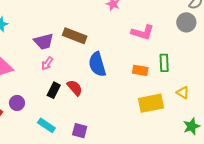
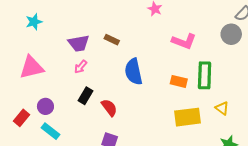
brown rectangle: (75, 36) -> (112, 40), size x0.6
green rectangle: (164, 63) -> (205, 75), size x1.4
red semicircle: (75, 88) -> (109, 108), moved
cyan rectangle: (46, 125) -> (51, 131), moved

